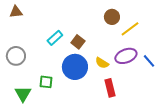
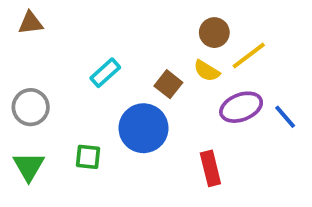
brown square: (78, 42) -> (168, 84), moved
yellow semicircle: (102, 63) -> (207, 71), moved
green triangle: (23, 94) -> (29, 166), moved

